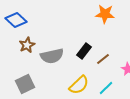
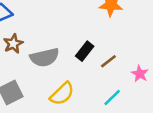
yellow semicircle: (79, 85) -> (62, 94), moved

